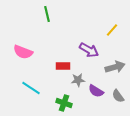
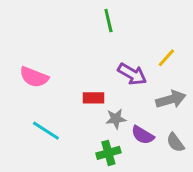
green line: (47, 14) -> (108, 21), moved
yellow line: (112, 30) -> (166, 58), moved
green cross: (64, 103) -> (108, 153), moved, turned -35

